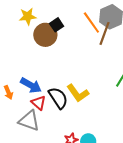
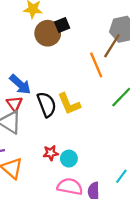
orange line: (91, 23) -> (96, 65), moved
red triangle: (39, 103) -> (14, 104), moved

